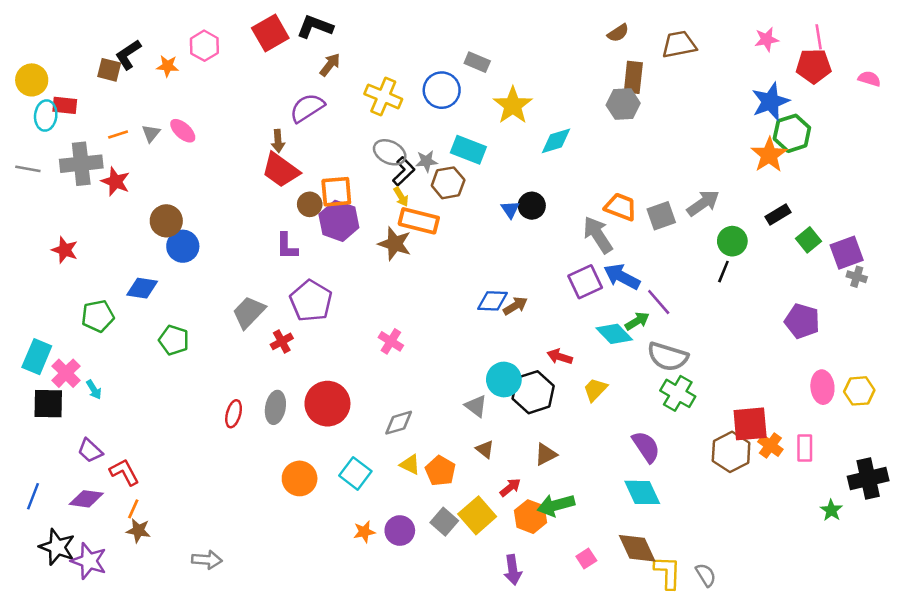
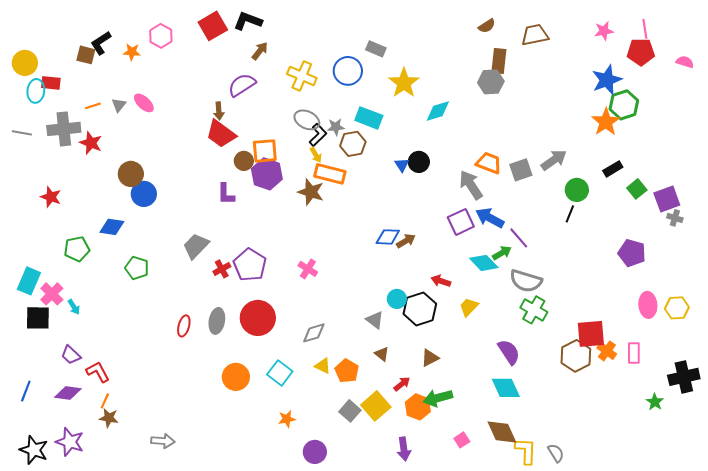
purple pentagon: (311, 301) -> (250, 265), moved
cyan circle: (504, 379) -> (397, 299), size x0.7
purple circle: (400, 531) -> (315, 452), moved
black star: (57, 547) -> (34, 450), moved

